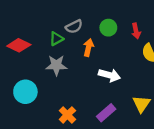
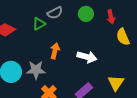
orange arrow: (88, 48) -> (55, 51), moved
gray star: (56, 65) -> (36, 70), moved

